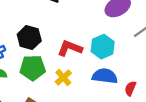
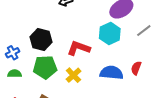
cyan hexagon: (103, 47) -> (110, 33), moved
red semicircle: (130, 88) -> (136, 68), moved

